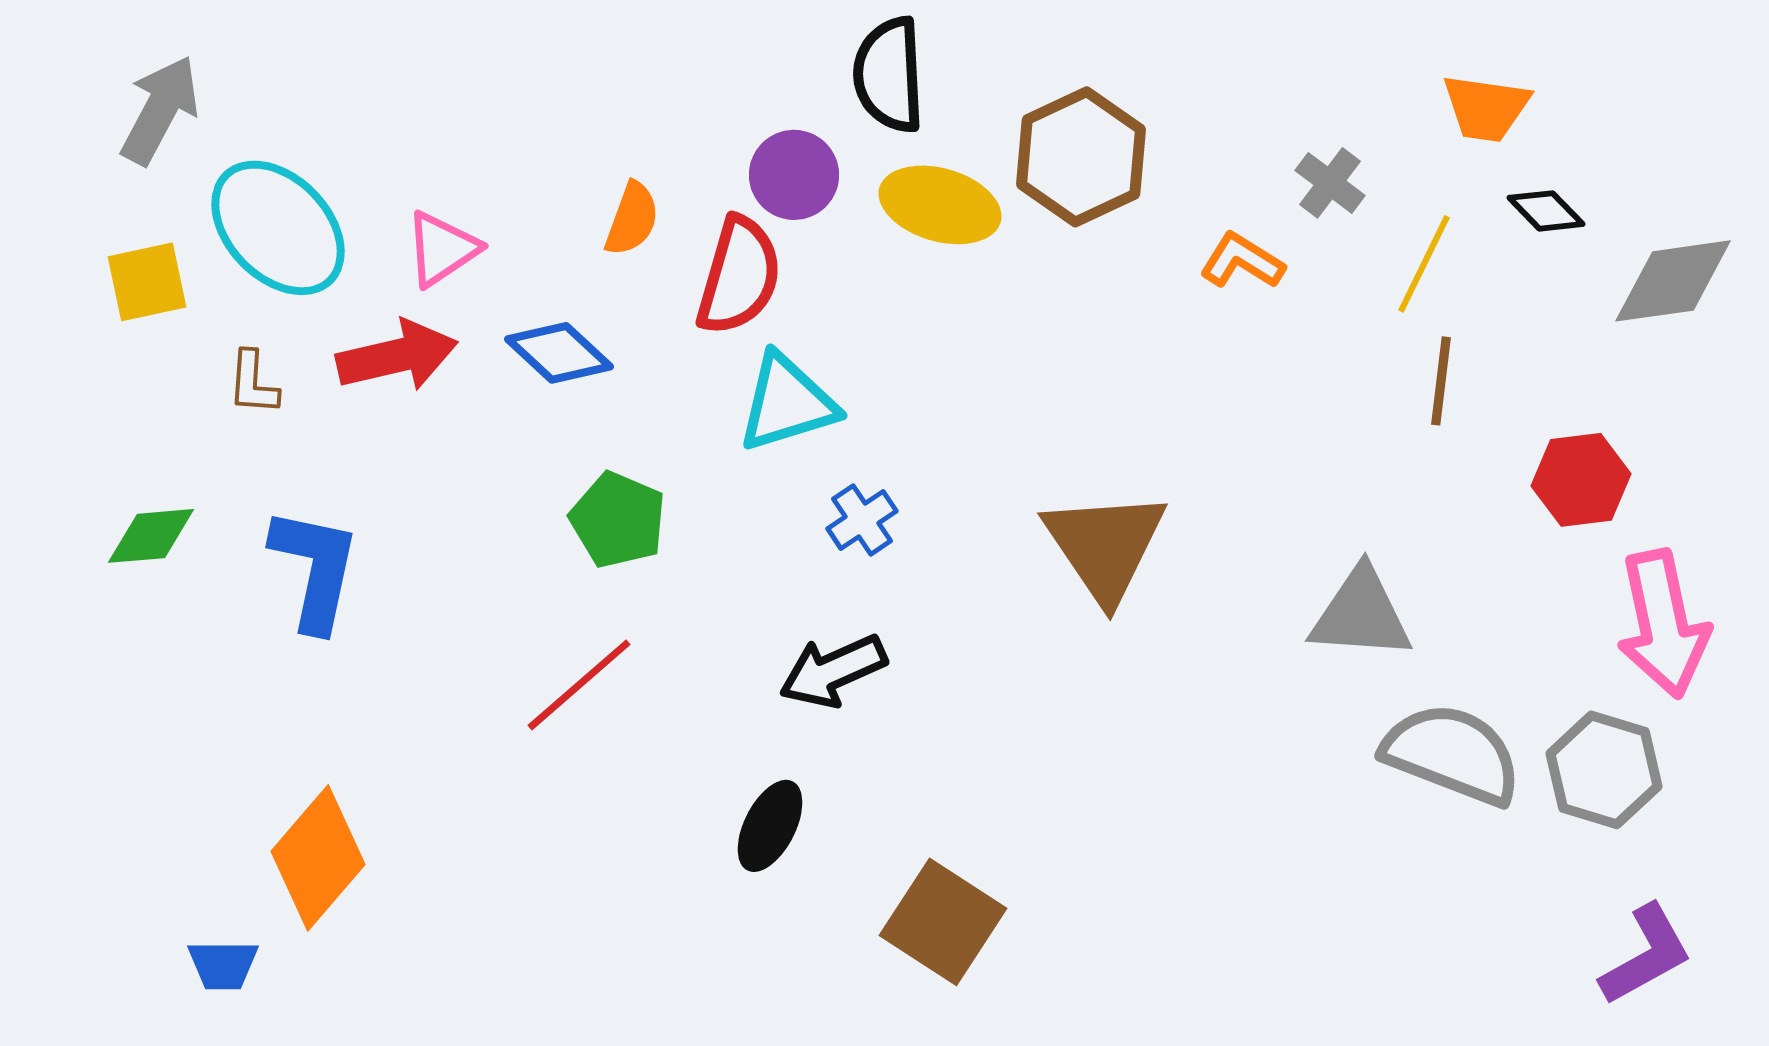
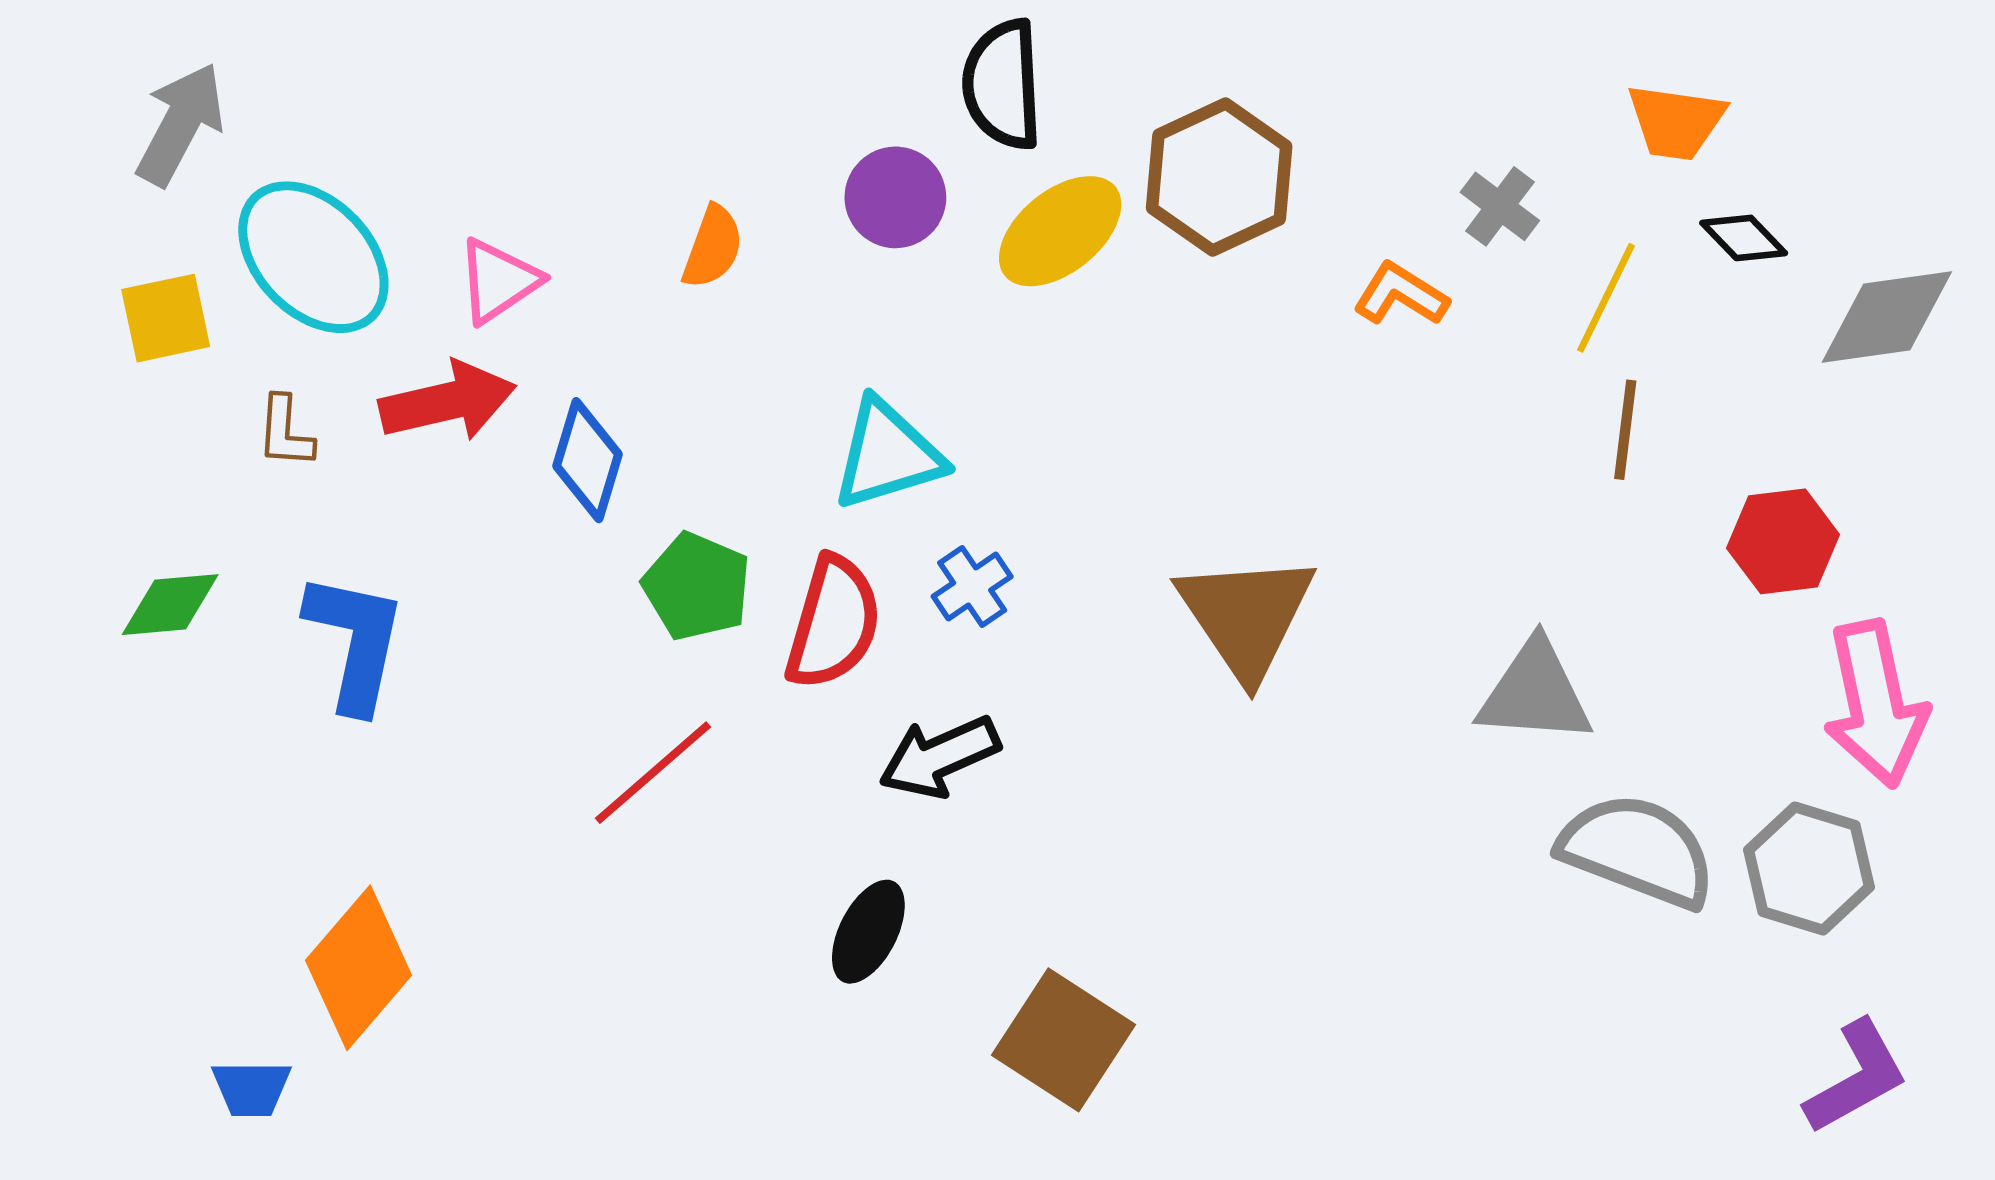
yellow ellipse: (940, 205) -> (1060, 231), turned -55
red semicircle: (739, 276) -> (833, 623), moved
blue diamond: (559, 353) -> (588, 460), moved, turned 64

